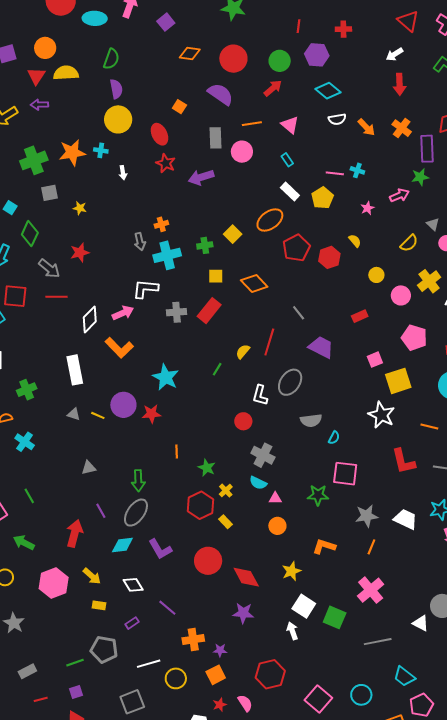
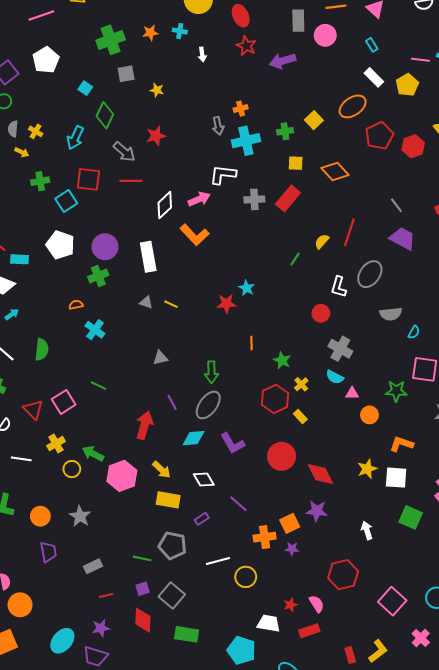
orange star: (72, 153) -> (150, 33), size x0.6
gray line: (299, 313) -> (396, 205), moved
cyan star: (166, 377) -> (247, 288), moved, size x0.6
purple circle: (123, 405) -> (105, 247), moved
green line: (29, 496) -> (99, 386), turned -35
orange circle: (277, 526) -> (369, 415), moved
green arrow: (24, 543) -> (93, 454), moved
yellow rectangle: (99, 605) -> (168, 500), size x1.6
white square: (304, 606) -> (396, 478), moved, turned -30
green line: (75, 663) -> (142, 558), turned 30
orange square: (216, 675) -> (290, 523), moved
gray square: (132, 702) -> (172, 595), moved, turned -30

